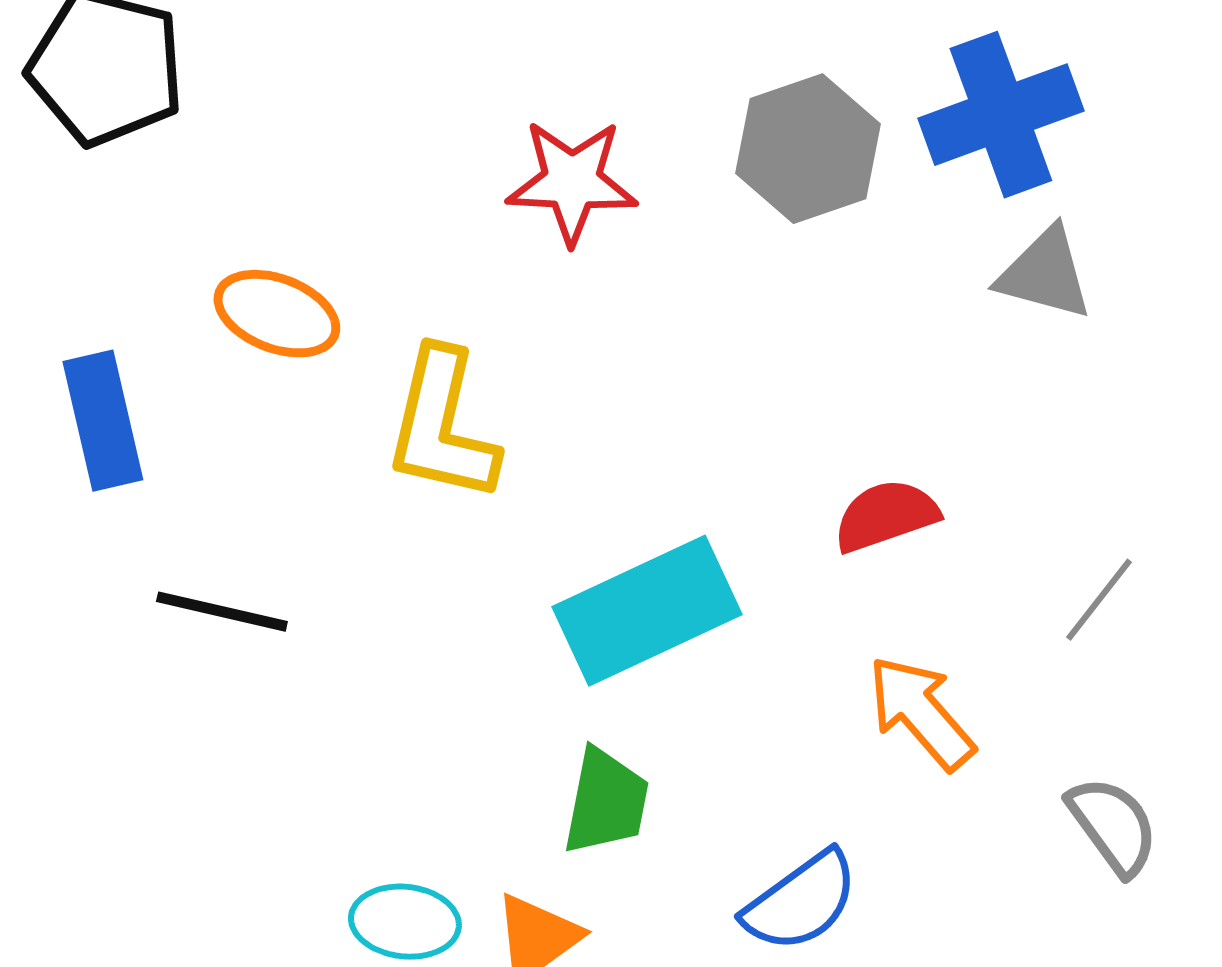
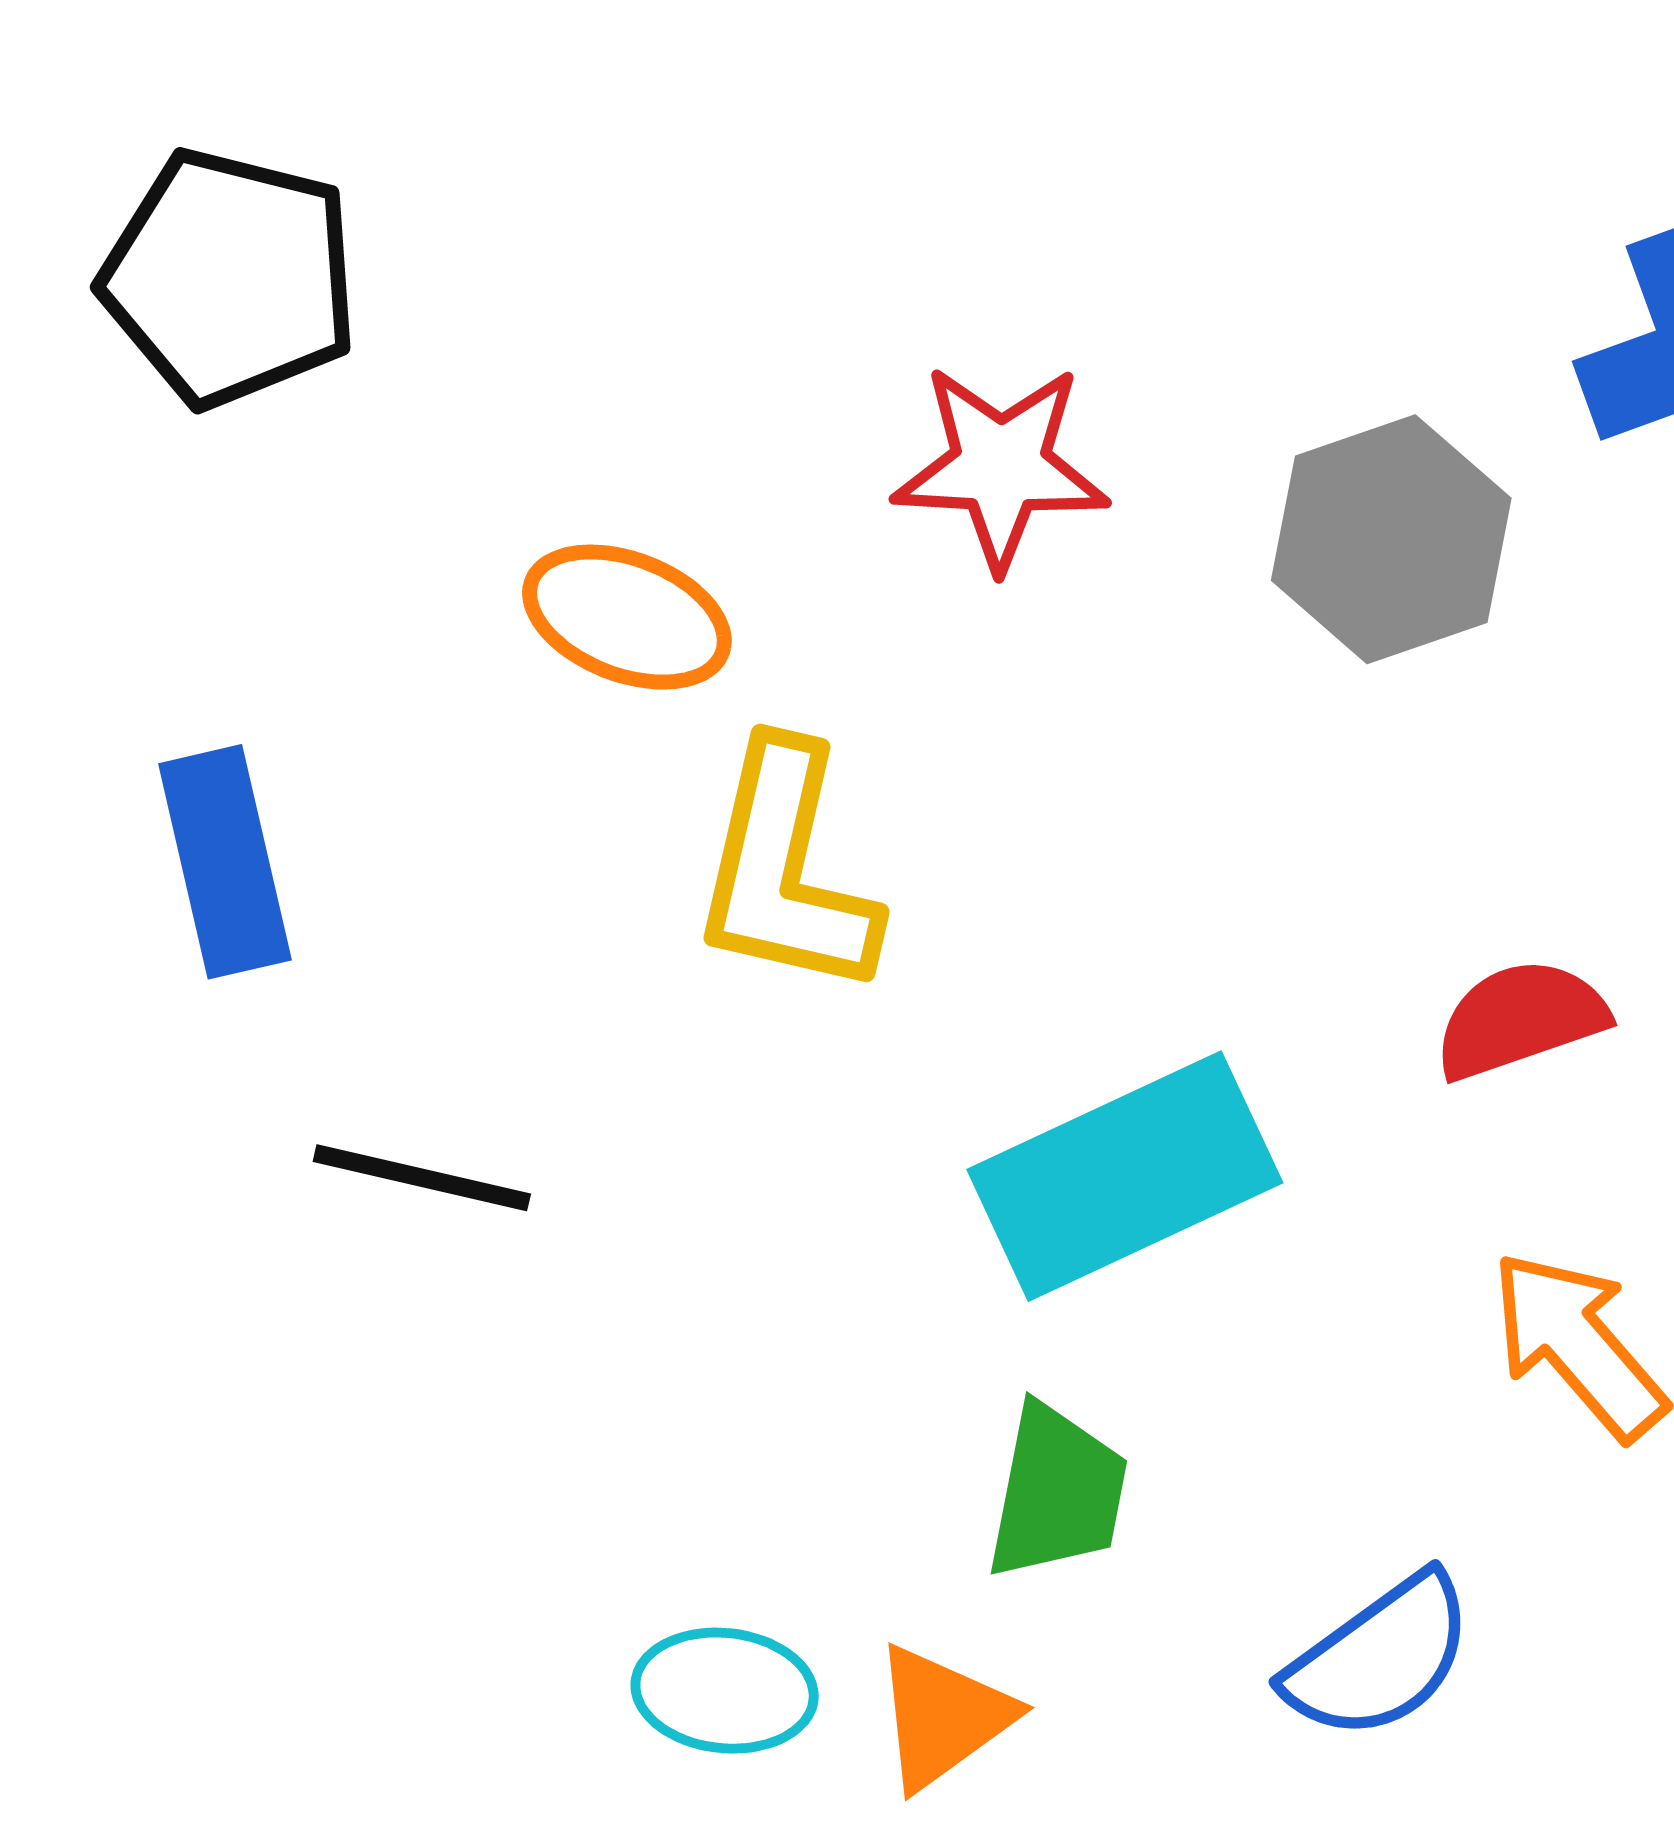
gray hexagon: (808, 149) -> (1391, 539), moved
orange ellipse: (277, 314) -> (627, 617), moved

